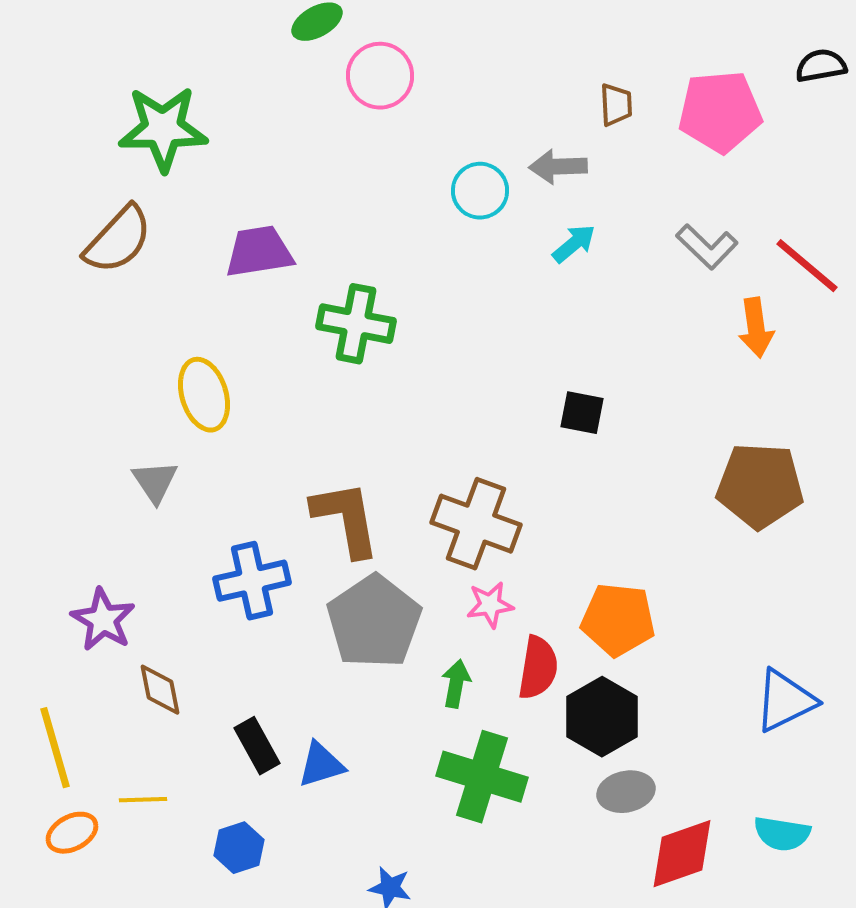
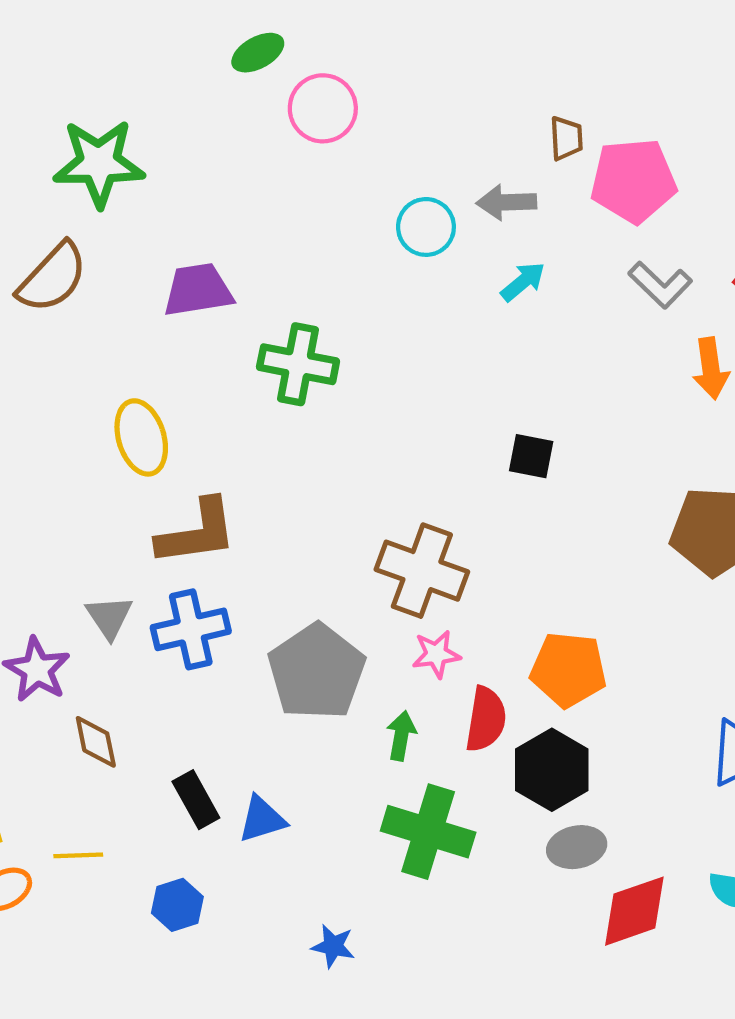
pink pentagon: (720, 112) -> (633, 181), moved
gray triangle: (155, 482) -> (109, 617), moved
brown L-shape: (346, 519) -> (197, 532), moved, turned 92

